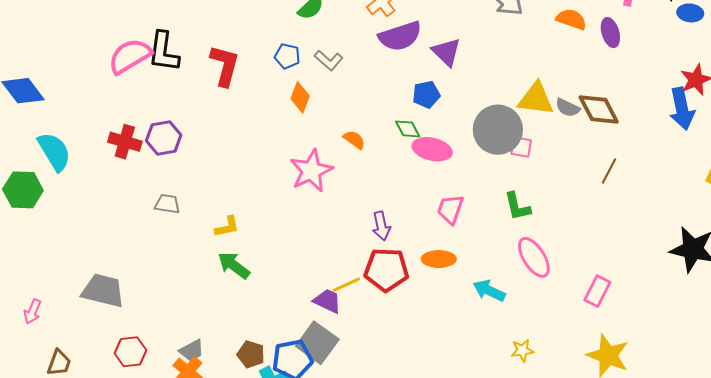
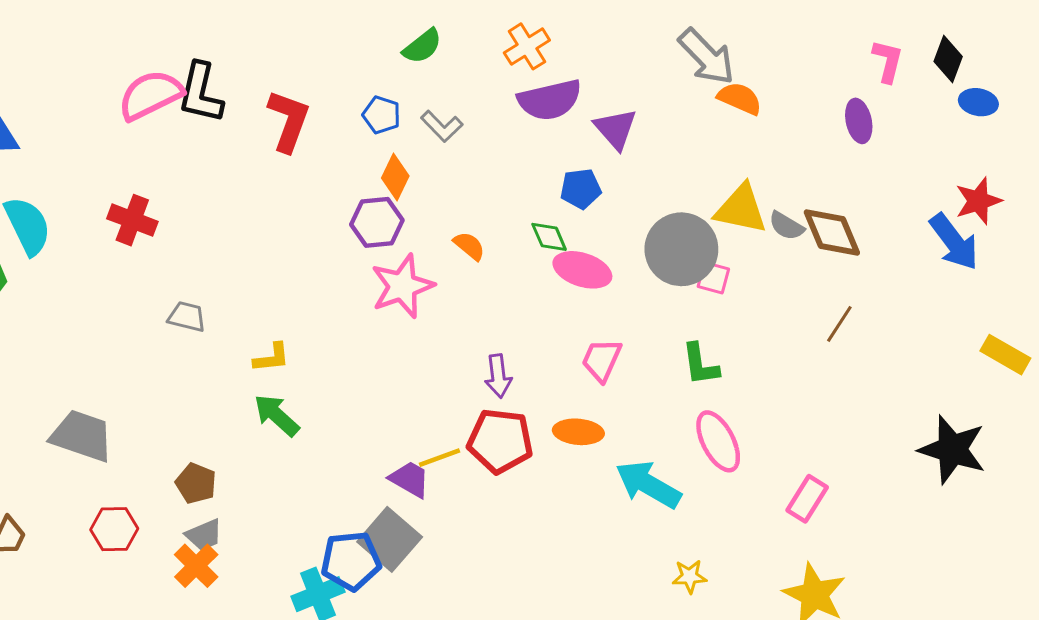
orange semicircle: (571, 19) -> (740, 98), moved
blue arrow: (682, 109) -> (954, 242), turned -30
purple hexagon: (164, 138) -> (377, 222), moved
cyan arrow: (489, 291) -> (648, 484), size x1.4
brown pentagon: (251, 354) -> (196, 483), moved

